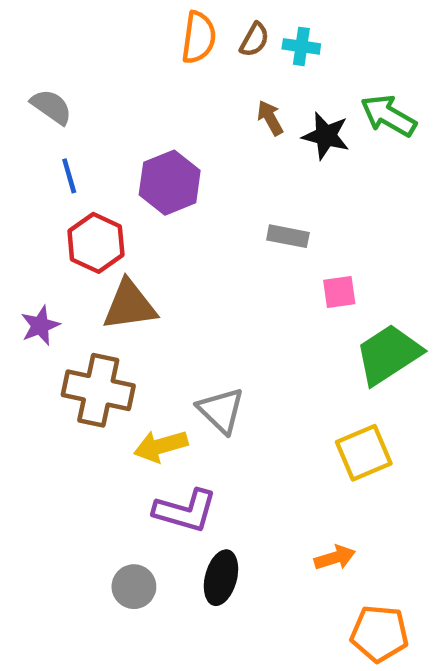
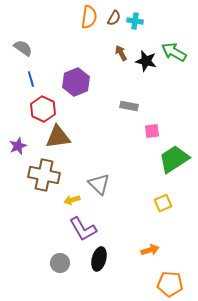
yellow arrow: (161, 446) -> (72, 200), size x0.7
yellow square: (364, 453) -> (163, 203), size x0.7
purple L-shape: (185, 511) -> (83, 229), turned 44

